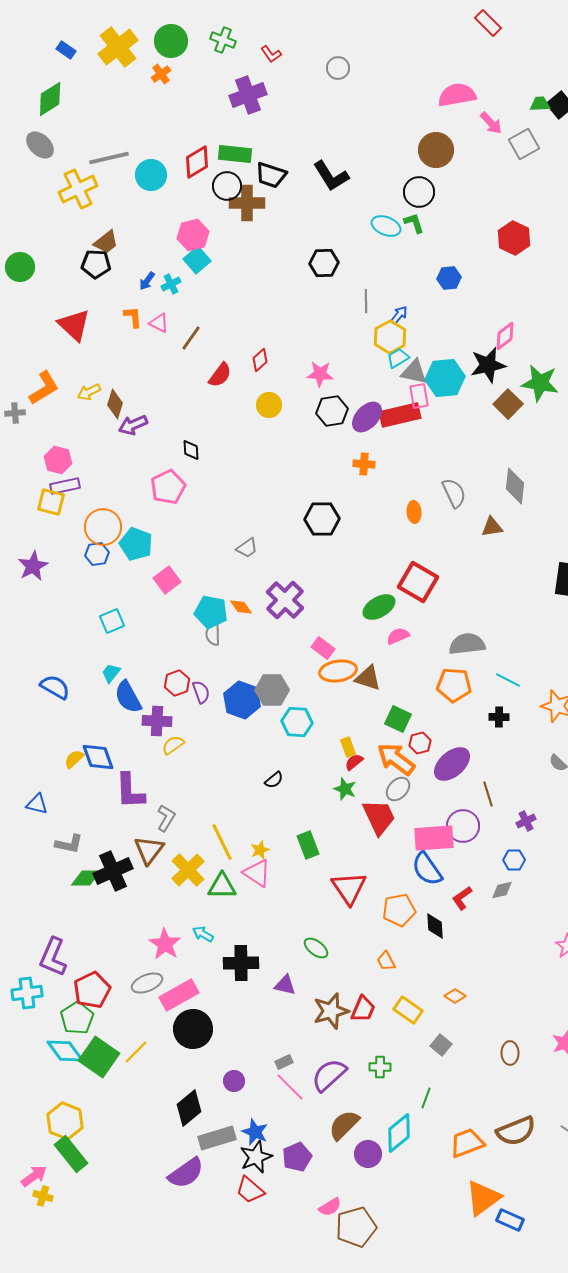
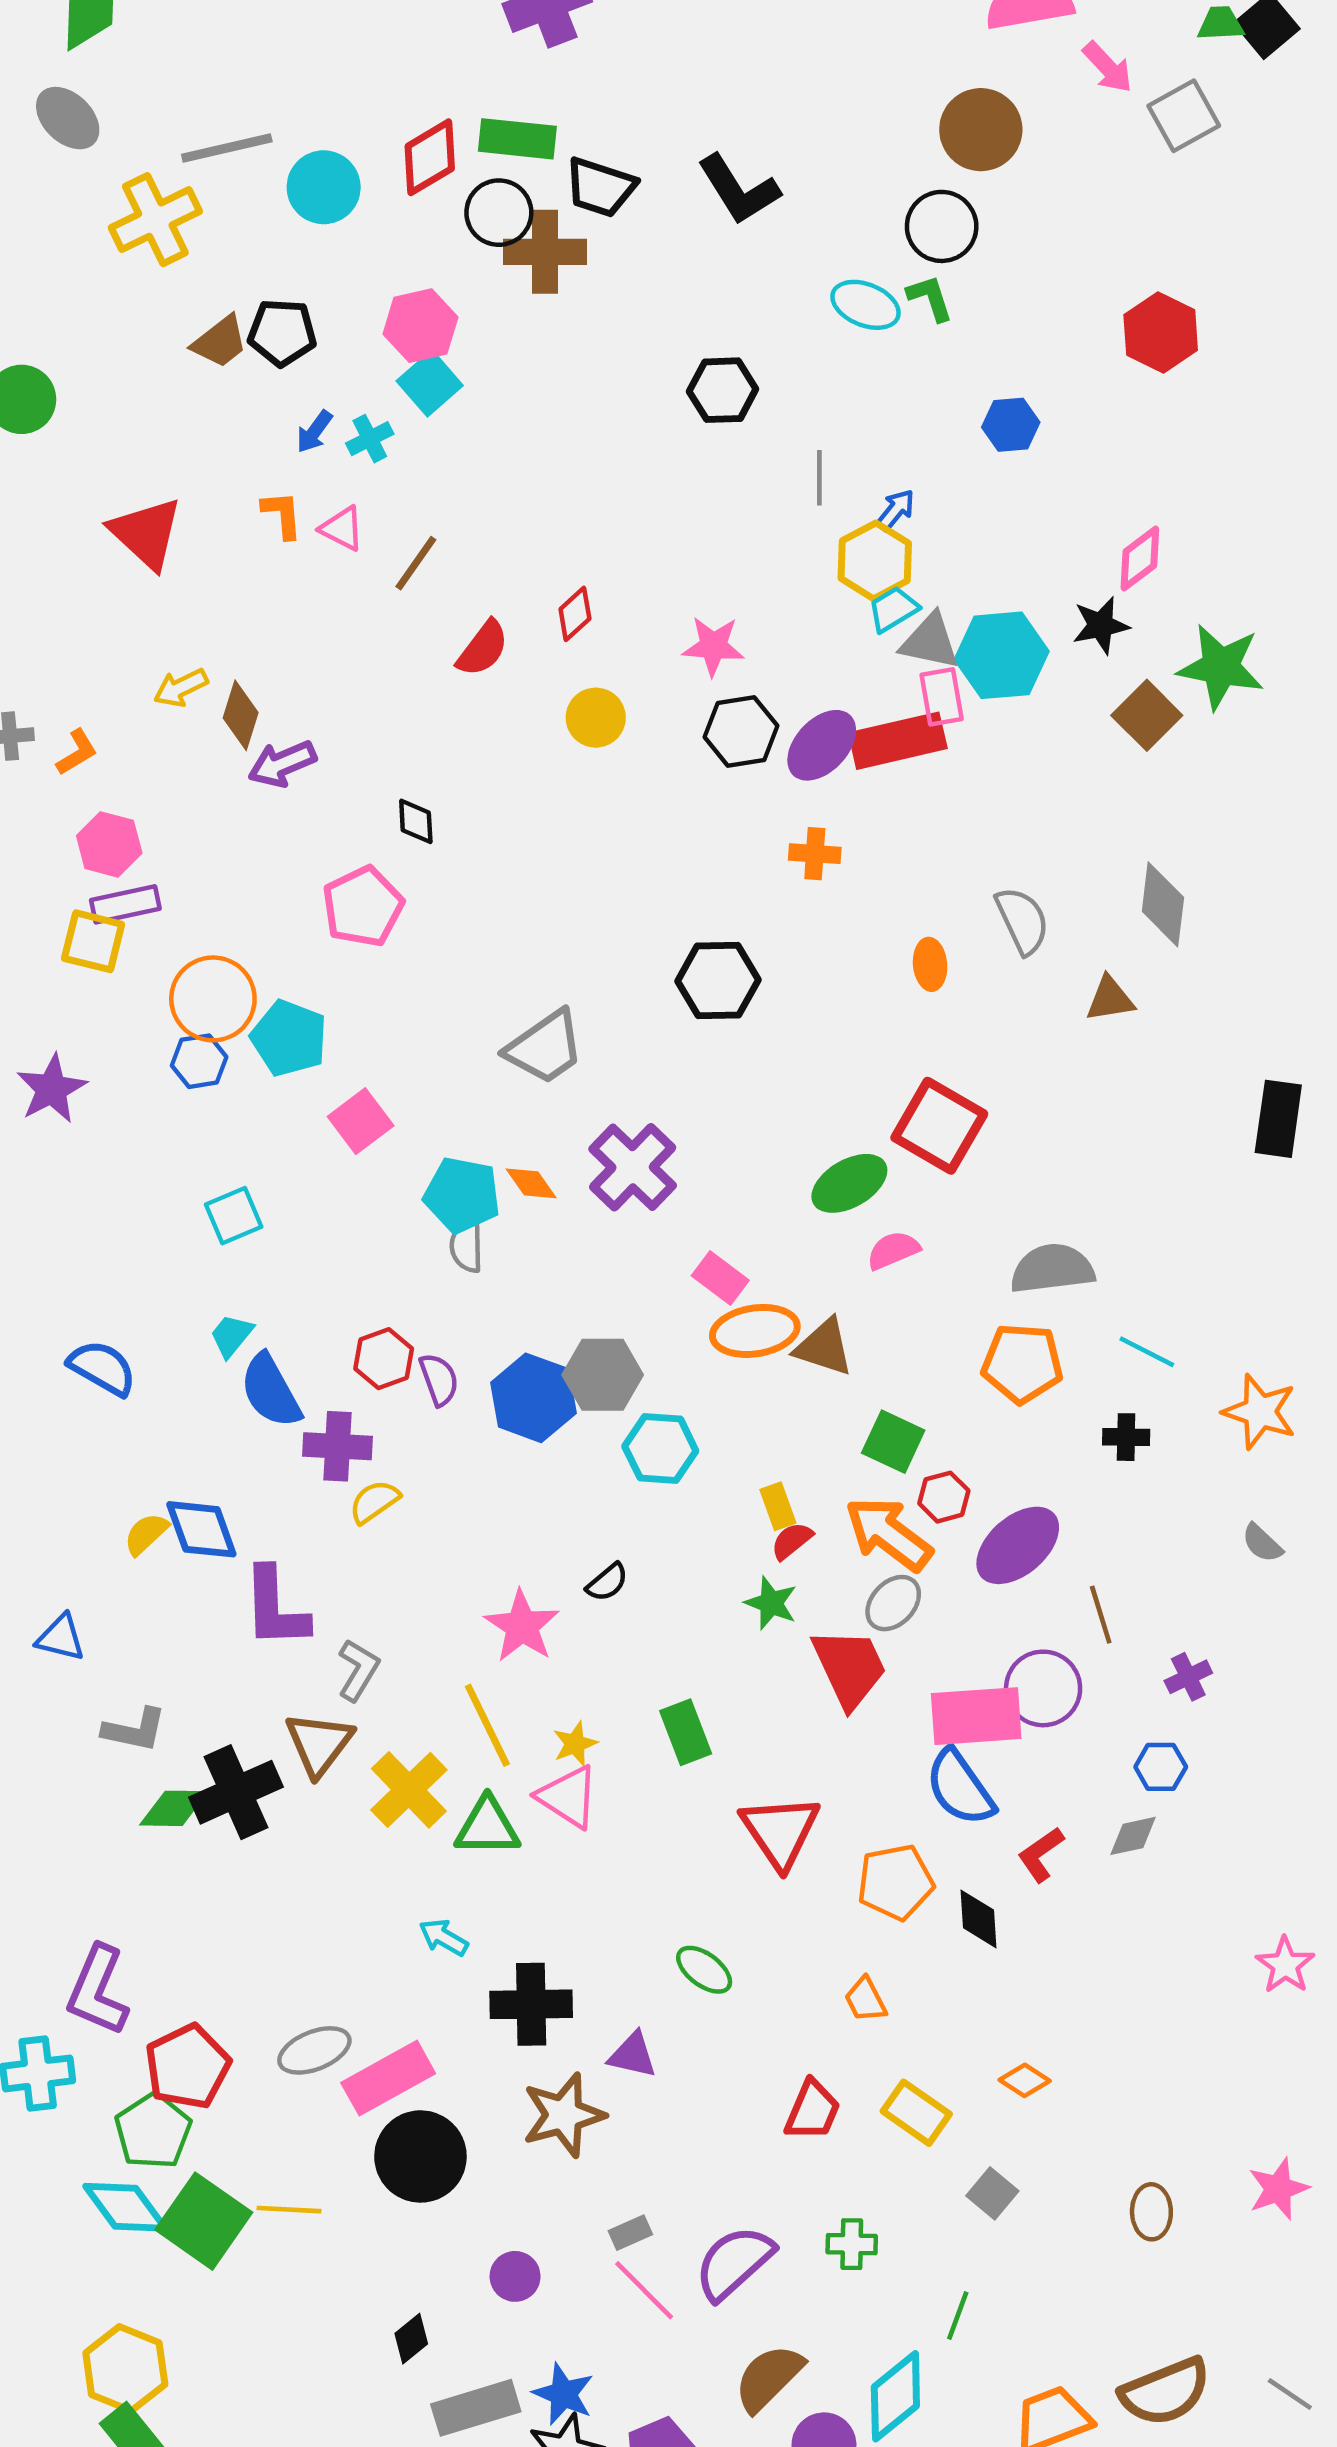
black pentagon: (96, 264) -> (282, 333), moved
black star: (488, 365) -> (1101, 625), size x0.7
orange L-shape: (44, 388) -> (77, 752), moved, size x0.6
gray trapezoid: (247, 548) -> (545, 1047), size x1.6
pink star: (165, 944) -> (522, 1626), moved
brown star: (331, 1011) -> (563, 2115), moved
yellow line: (136, 1052) -> (289, 2210), turned 48
black diamond: (189, 1108) -> (411, 2339), size x0.6

